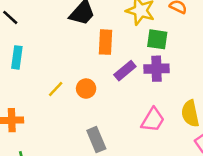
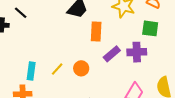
green square: (157, 39) -> (150, 28), moved
cyan rectangle: (17, 57) -> (31, 71), moved

